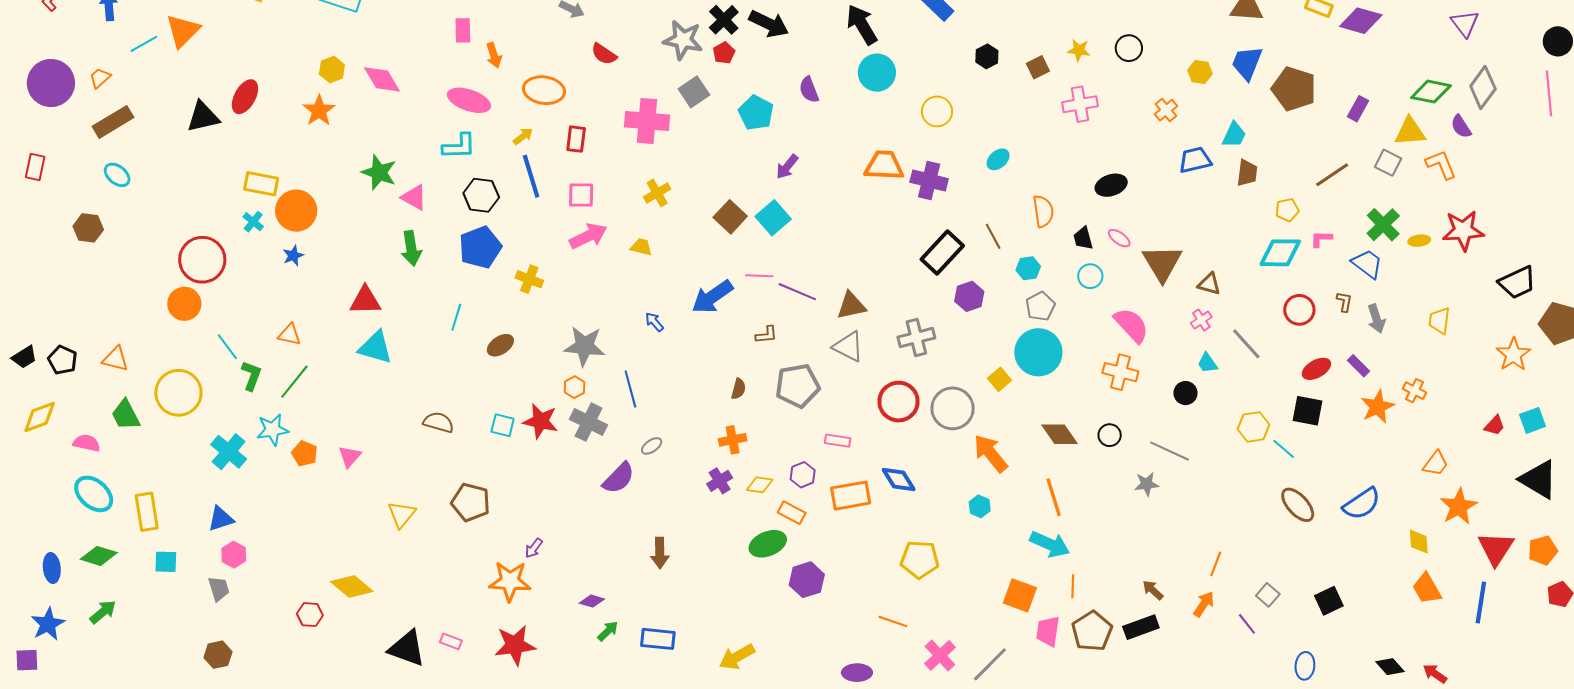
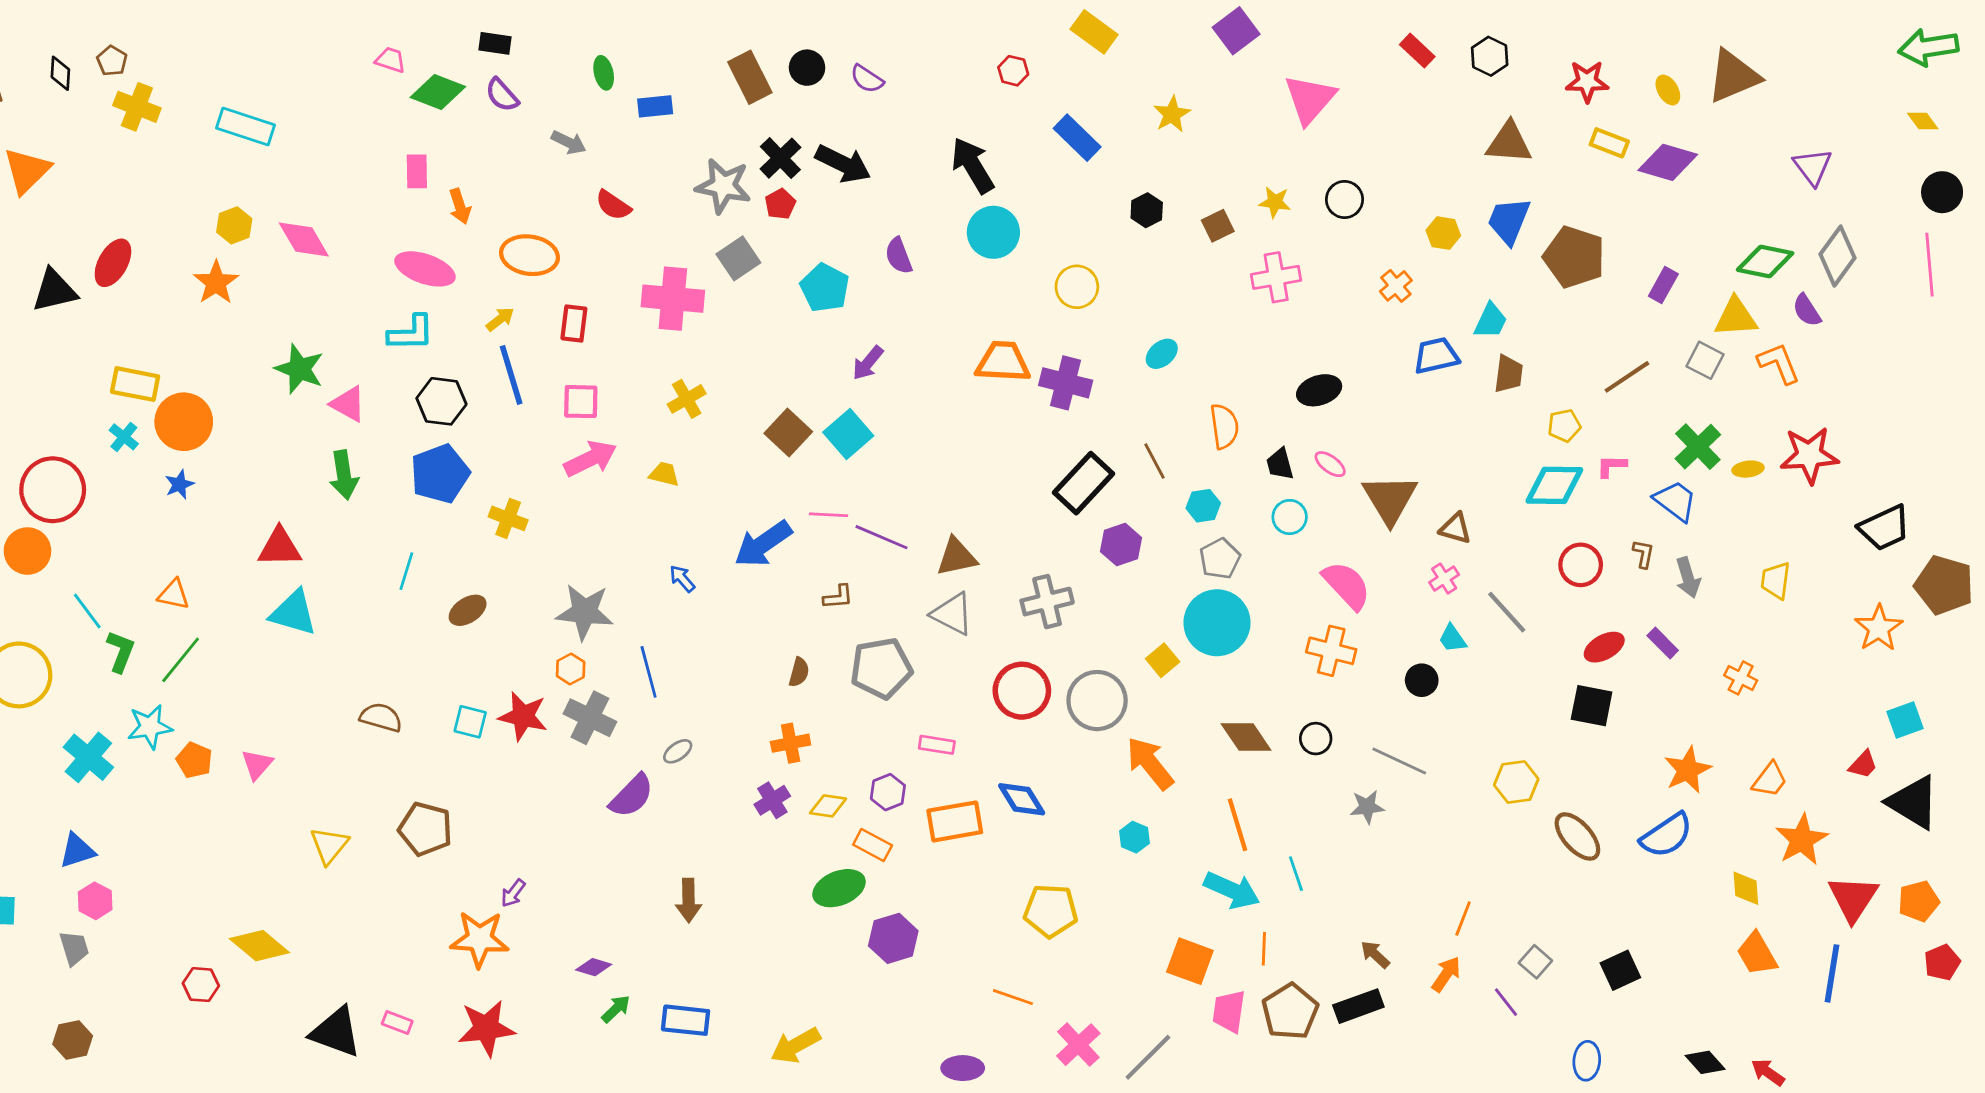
orange star: (1378, 407) -> (1688, 770), moved
red trapezoid: (1495, 425) -> (1863, 765), moved
yellow hexagon: (1254, 427) -> (1516, 782), moved
cyan line: (1284, 449) -> (1296, 874), moved, turned 30

